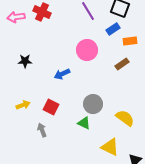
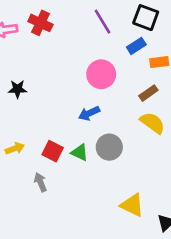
blue arrow: (62, 74) -> (89, 113), moved
yellow semicircle: (125, 118) -> (152, 123), moved
green triangle: (84, 123) -> (80, 152), moved

